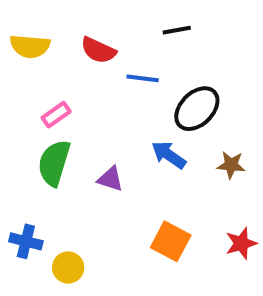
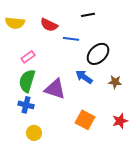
purple triangle: (110, 179) -> (55, 89), size x1.6
blue cross: (26, 241) -> (26, 105), moved

